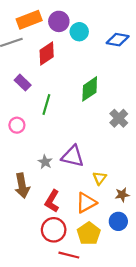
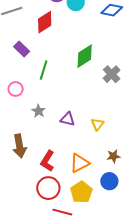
gray cross: (119, 118) -> (112, 74), moved
purple triangle: (73, 156) -> (68, 119), size x0.7
gray star: (45, 162) -> (39, 111), moved
yellow triangle: (100, 178) -> (97, 124), moved

